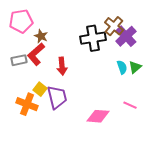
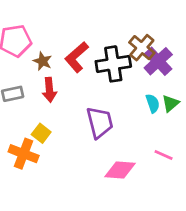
red L-shape: (36, 54) -> (77, 57), moved
red arrow: (62, 66) -> (49, 90), moved
purple trapezoid: (57, 97) -> (100, 122), moved

